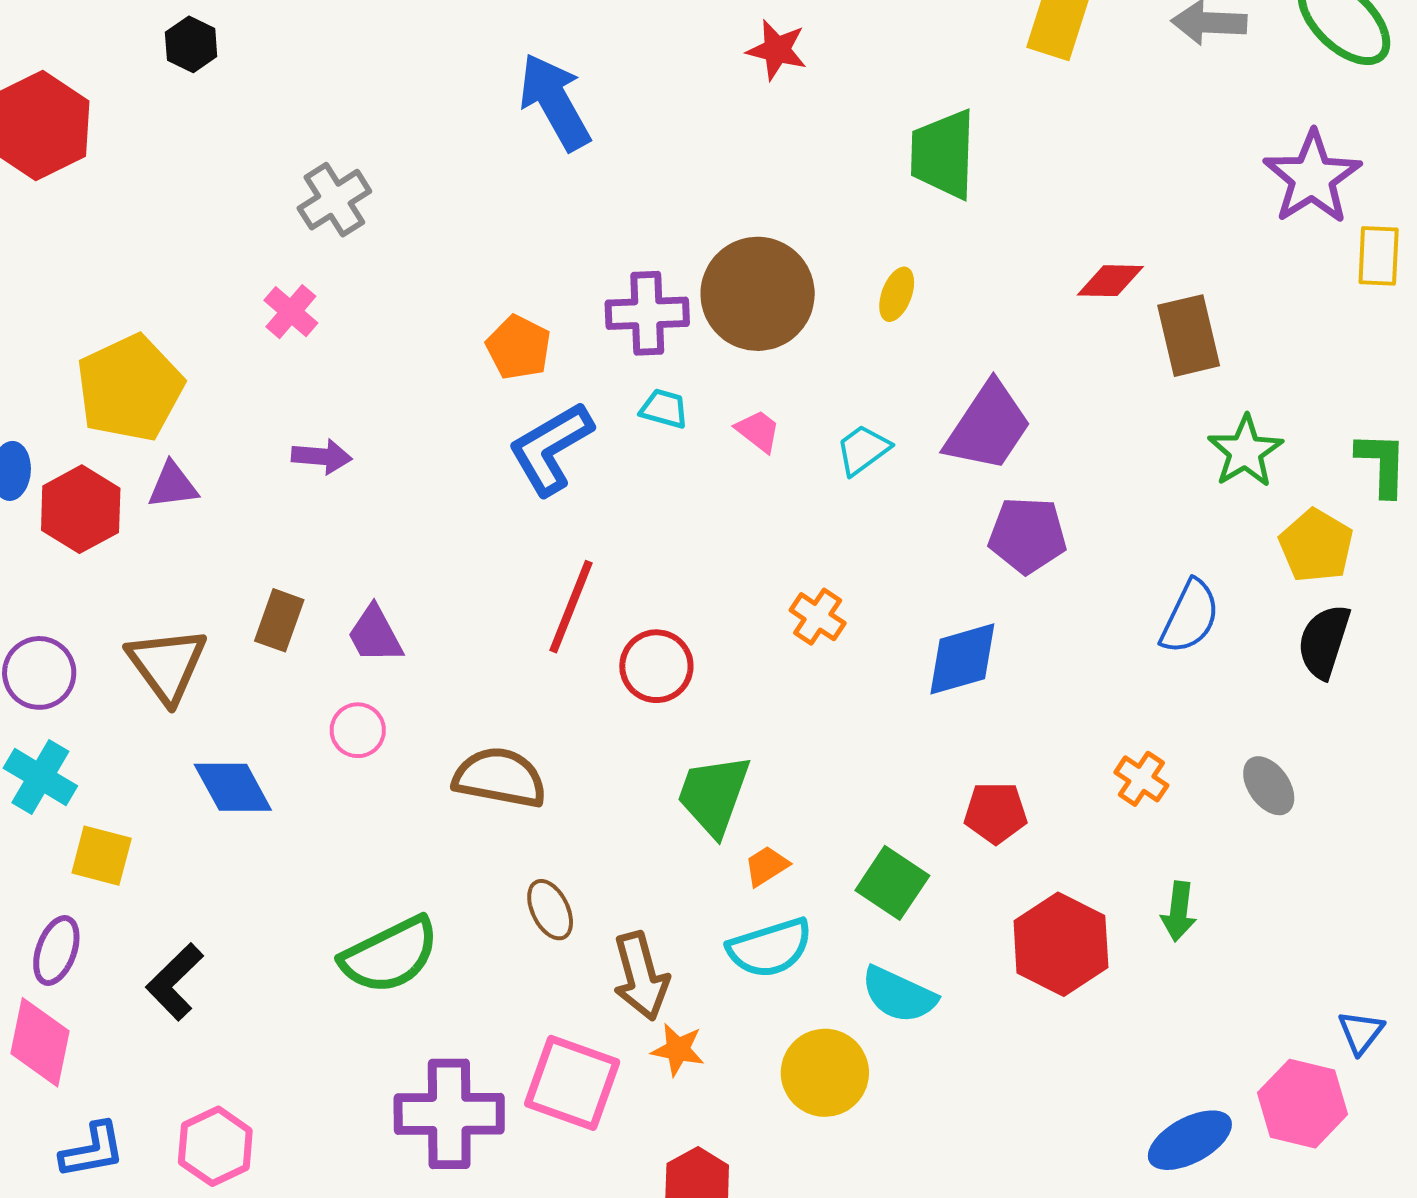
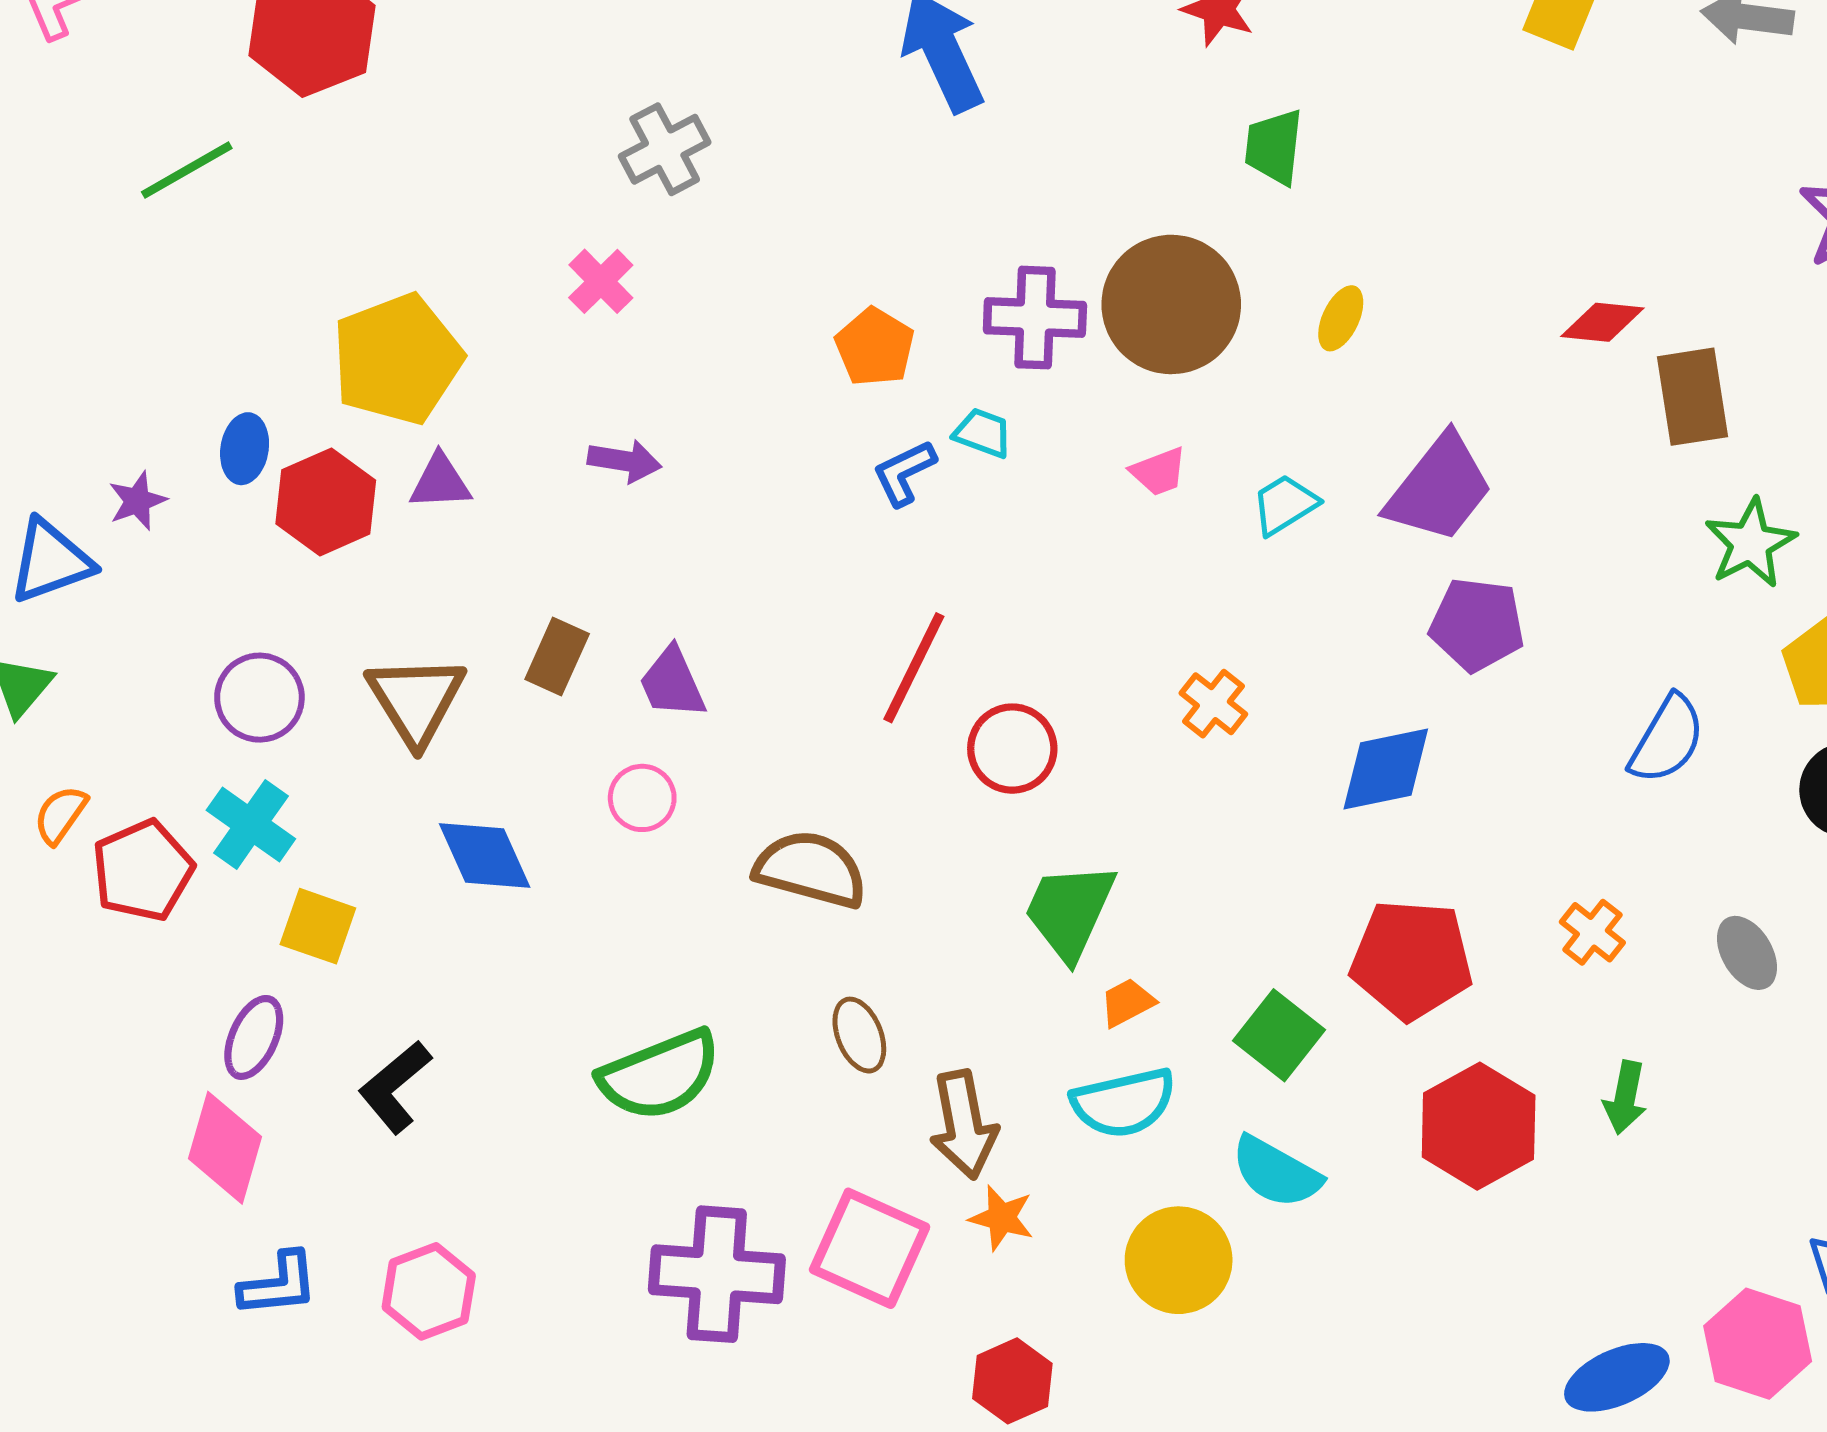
green trapezoid: (943, 154) -> (1274, 147), moved, size x0.7
cyan trapezoid: (664, 409) -> (983, 433), moved
pink trapezoid: (758, 431) -> (1159, 472), turned 117
blue L-shape: (551, 448) -> (904, 473), size x0.6
red pentagon: (996, 813) -> (1412, 960), size x1.6

